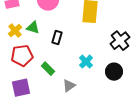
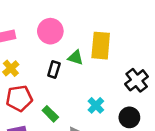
green triangle: (33, 28) -> (75, 58), moved
black rectangle: (57, 38) -> (54, 69), moved

